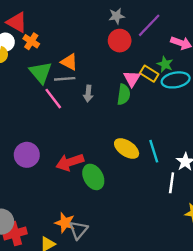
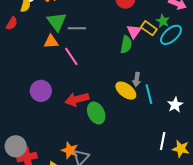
orange triangle: (69, 62) -> (51, 42), moved, turned -35
cyan ellipse: (176, 80) -> (171, 35), turned -35
gray arrow: (88, 94) -> (137, 79), moved
pink line: (53, 99) -> (71, 56), moved
white line: (172, 183) -> (163, 141), moved

